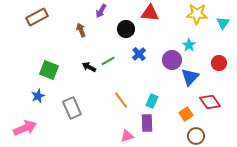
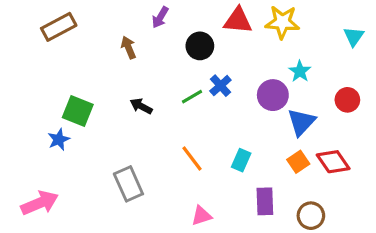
yellow star: (197, 14) -> (282, 22), moved
green line: (108, 61) -> (192, 97), moved
blue star: (38, 96) -> (59, 139), moved
gray rectangle: (72, 108) -> (128, 184), moved
orange square: (186, 114) -> (298, 162), moved
purple rectangle: (147, 123) -> (265, 201), moved

